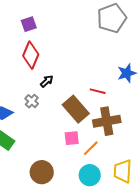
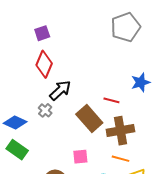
black arrow: (47, 81) -> (60, 90), size x1.6
pink square: (72, 138) -> (80, 157), moved
orange line: (91, 148) -> (120, 159), moved, turned 60

